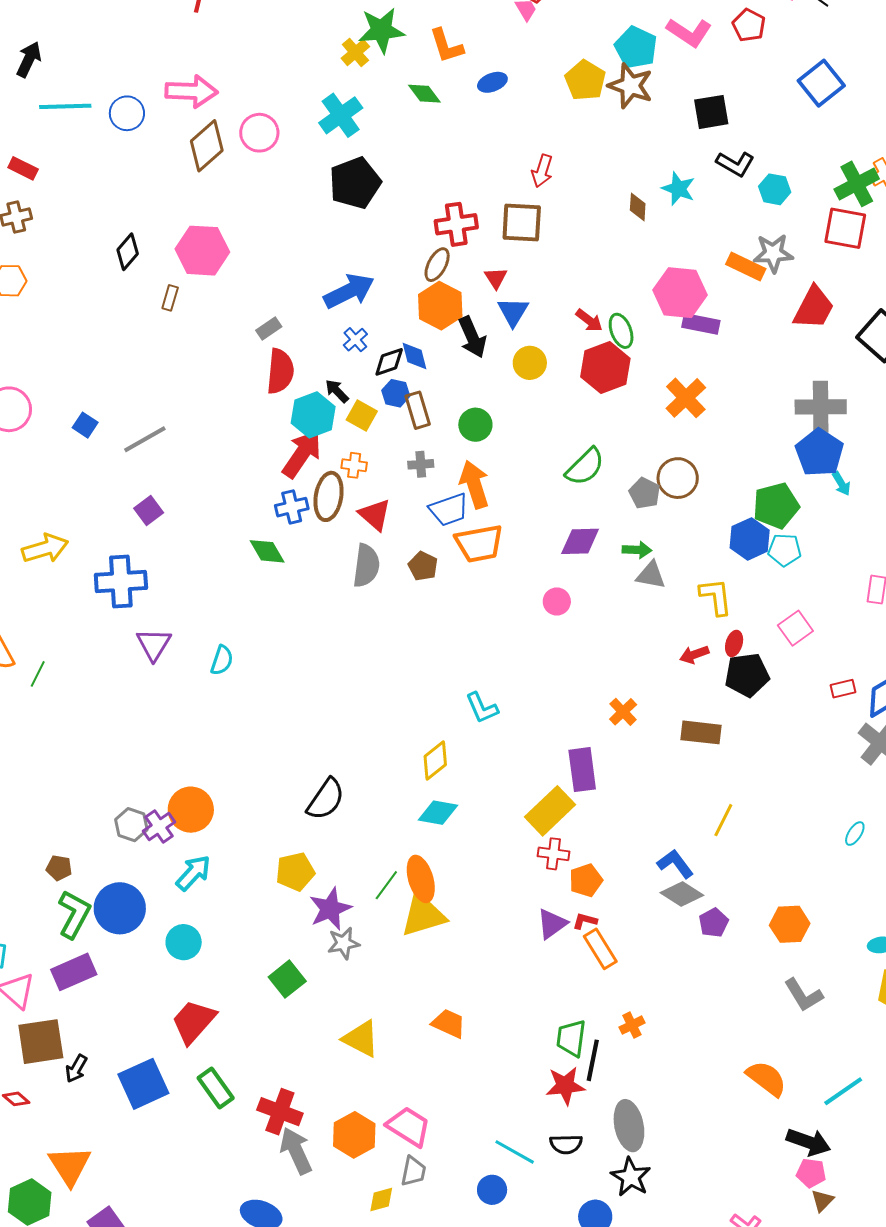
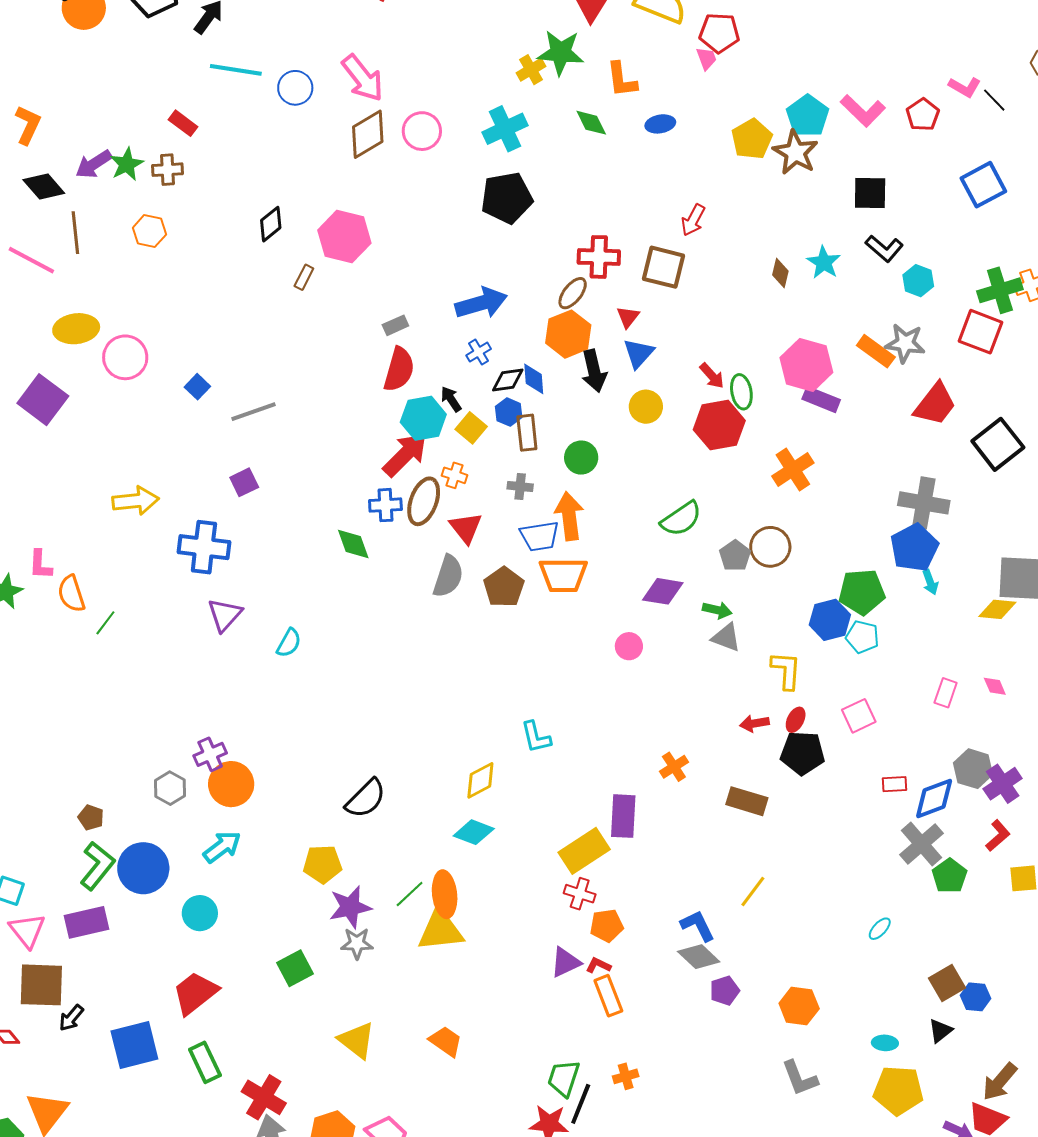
pink arrow: (191, 91) -> (363, 78), turned 39
brown pentagon: (423, 566) -> (504, 587), size x1.4
purple cross: (159, 827) -> (210, 754), moved

